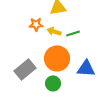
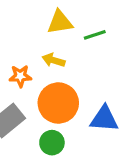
orange star: (36, 24) -> (20, 76), moved
green line: (73, 33) -> (95, 35), moved

